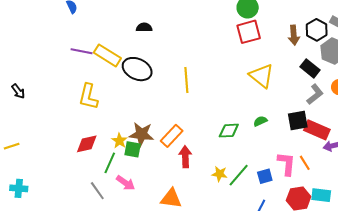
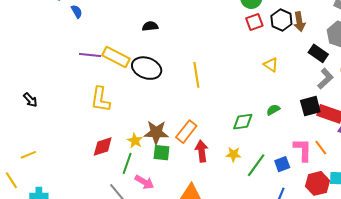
black hexagon: (317, 30) -> (281, 20), moved
red square: (249, 32) -> (254, 22), size x0.7
yellow triangle: (262, 76) -> (271, 65), size x0.6
green square: (133, 149) -> (162, 153), moved
yellow star: (220, 174) -> (234, 154), moved

